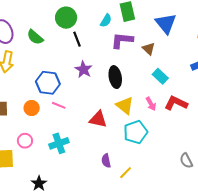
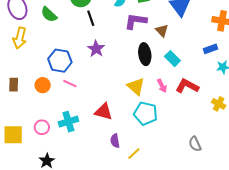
black ellipse: (115, 77) -> (145, 54), moved
red triangle: (98, 119) -> (103, 112), moved
cyan pentagon: (136, 132) -> (145, 113), turned 30
pink circle: (25, 141) -> (42, 127), moved

